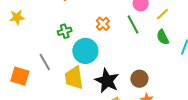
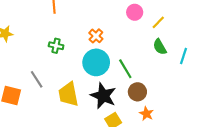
green line: (133, 24) -> (125, 69), moved
green cross: (65, 31) -> (56, 46), turned 32
cyan circle: (85, 51) -> (96, 62), moved

